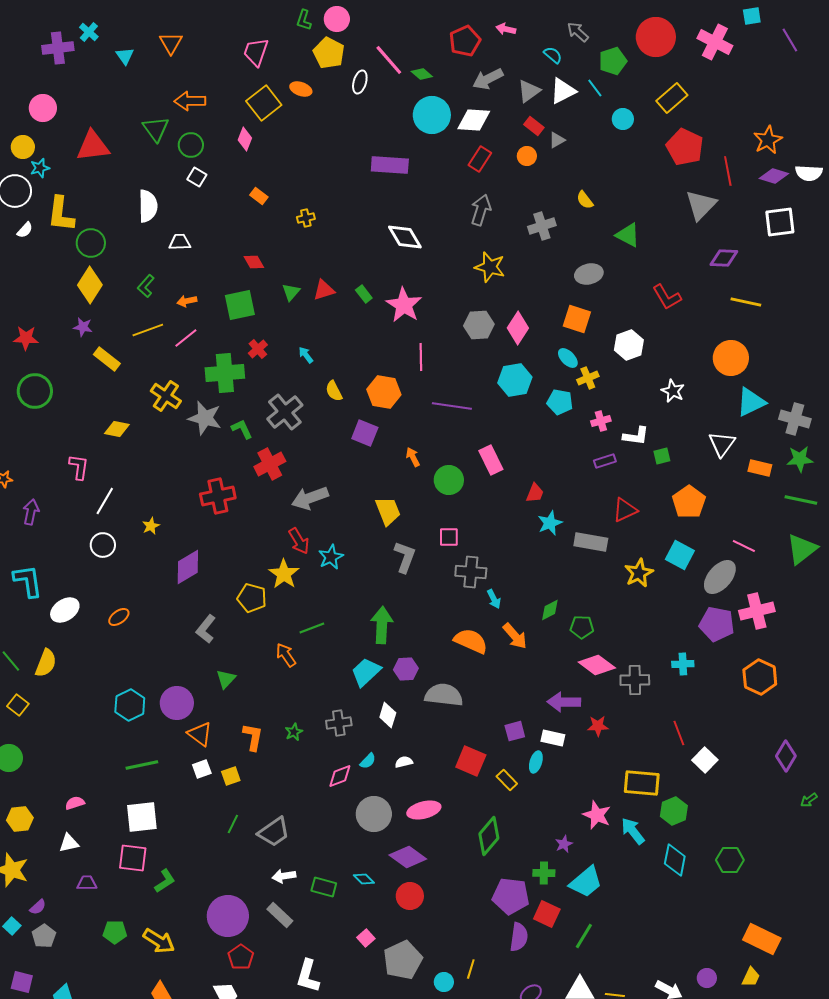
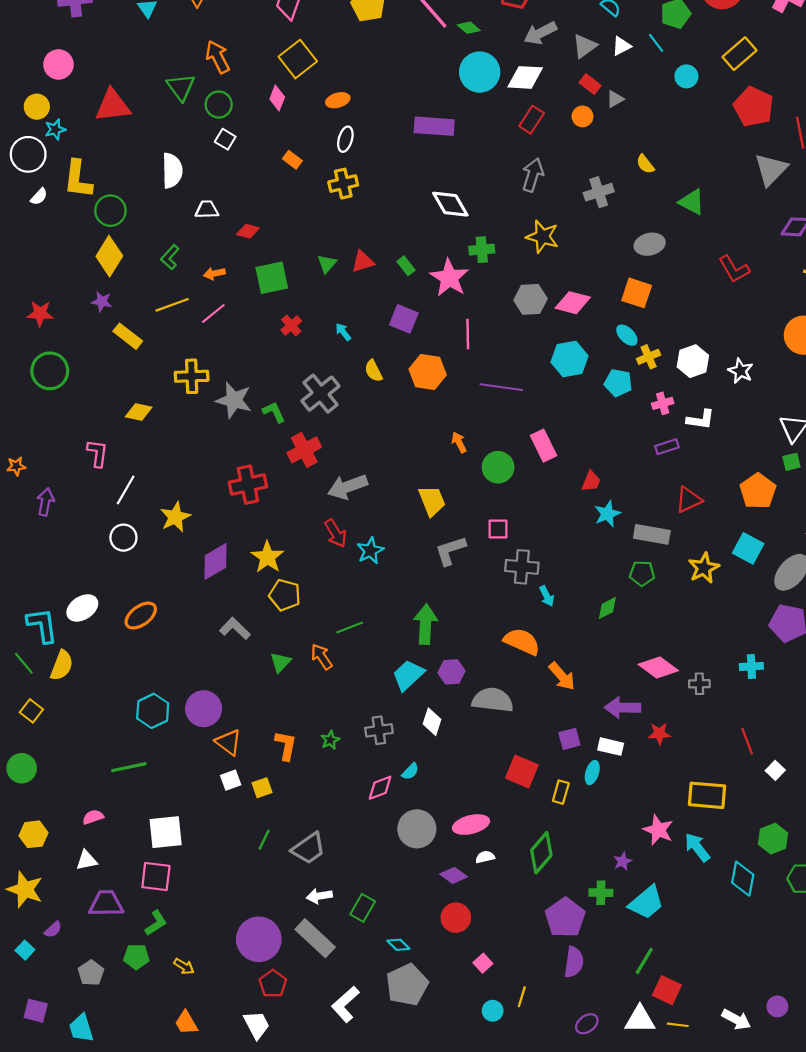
white ellipse: (360, 82) -> (345, 139), moved
orange ellipse: (301, 89) -> (338, 100), moved, turned -35
white triangle: (563, 91) -> (621, 46), size x0.7
orange arrow: (190, 101) -> (218, 57), turned 64
yellow cross: (306, 218) -> (343, 184), size x1.5
red diamond: (254, 262) -> (248, 231), moved, turned -45
pink diamond: (518, 328) -> (573, 303), turned 72
white hexagon: (629, 345) -> (693, 361), moved
green cross: (225, 373) -> (482, 250), moved, size x0.6
yellow cross: (166, 396) -> (192, 376), turned -36
purple square: (365, 433) -> (404, 319), moved
green square: (662, 456) -> (791, 462), moved
yellow star: (151, 526) -> (175, 517), size x1.6
gray L-shape: (405, 557) -> (450, 551), turned -128
yellow star: (284, 574) -> (267, 557), moved
cyan L-shape: (28, 581) -> (42, 625), moved
orange ellipse: (119, 617) -> (141, 616), size x1.4
green pentagon: (582, 627) -> (642, 573), moved
gray L-shape: (206, 629) -> (235, 629), turned 96
orange arrow: (515, 636) -> (562, 676), moved
green triangle: (226, 679) -> (280, 662), moved
gray cross: (635, 680) -> (699, 684), size x0.7
white square: (705, 760) -> (775, 770), size x0.7
white semicircle: (404, 762) -> (485, 857), moved
green line: (142, 765) -> (129, 767), moved
yellow rectangle: (507, 780) -> (561, 792), turned 60
green hexagon: (674, 811) -> (773, 839), moved
purple diamond: (408, 857) -> (454, 875), size x0.7
cyan diamond: (364, 879) -> (398, 945), moved
green L-shape: (165, 881) -> (156, 923), moved
purple trapezoid: (87, 883) -> (106, 904), size x1.6
green rectangle: (324, 887) -> (363, 908), turned -75
purple pentagon: (511, 896) -> (565, 918), turned 30
red square: (547, 914) -> (667, 990), moved
gray rectangle: (280, 915) -> (315, 938), size x1.4
gray pentagon: (44, 936) -> (91, 973), moved
pink square: (366, 938) -> (483, 963), moved
yellow arrow: (159, 941) -> (184, 966), size x0.6
gray pentagon: (403, 960) -> (407, 985), moved
white L-shape: (308, 976) -> (345, 1004), turned 32

